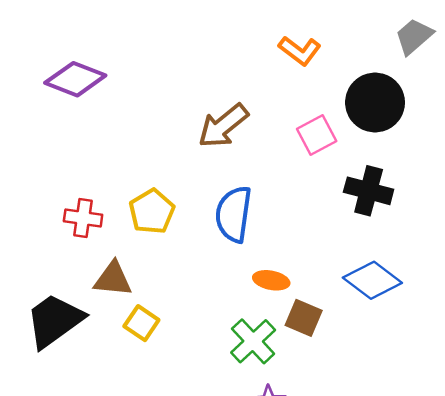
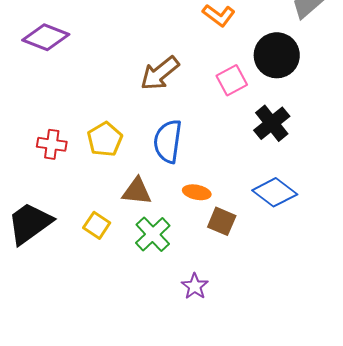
black cross: (369, 191) -> (272, 123), turned 36
brown triangle: (113, 279) -> (137, 191), moved
green cross: (253, 341) -> (153, 234), moved

